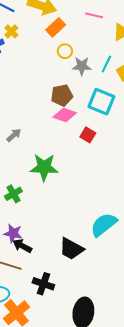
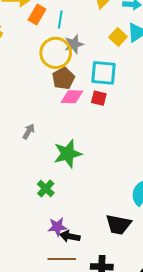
yellow circle: (65, 51) -> (56, 53), moved, size x2.0
cyan line: (106, 64) -> (60, 19), moved
red square: (88, 135) -> (99, 98), moved

